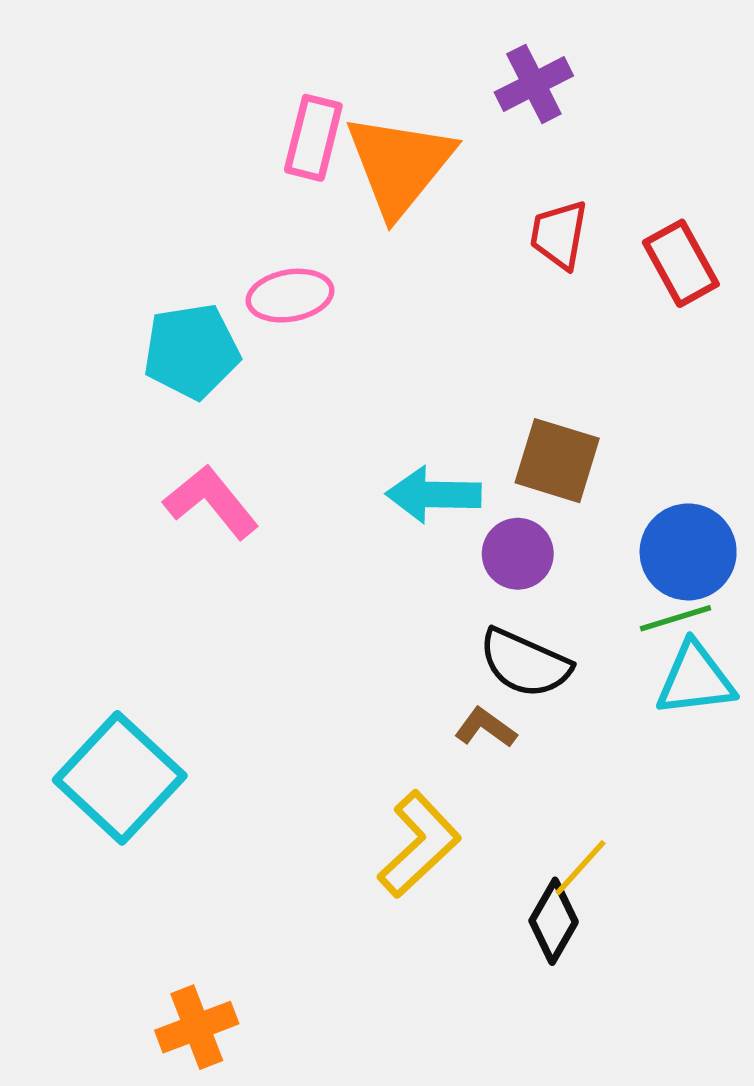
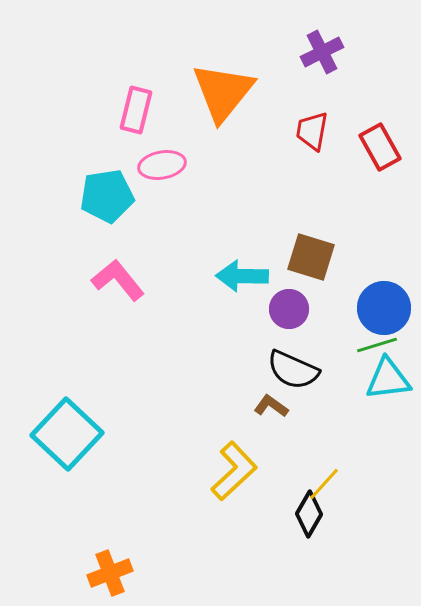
purple cross: (534, 84) -> (322, 52), moved
pink rectangle: (313, 138) -> (136, 110), moved

